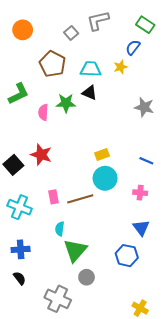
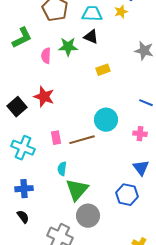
yellow rectangle: (102, 155) -> (103, 70), moved
gray circle: (87, 277) -> (88, 216), size x1.5

